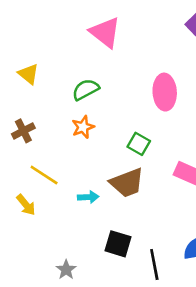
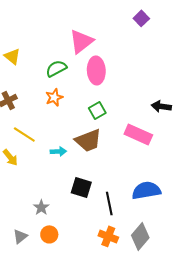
pink triangle: (105, 32) -> (81, 41), moved, turned 44
pink ellipse: (165, 92) -> (96, 70), moved
green square: (139, 144) -> (97, 110), turned 30

